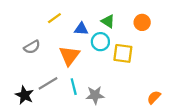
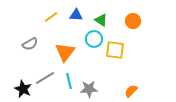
blue triangle: (81, 29) -> (76, 15), moved
orange semicircle: (154, 97) -> (131, 91), moved

